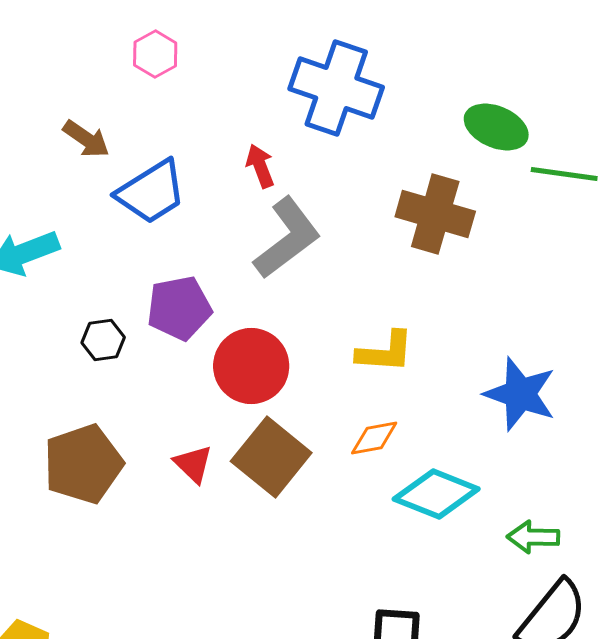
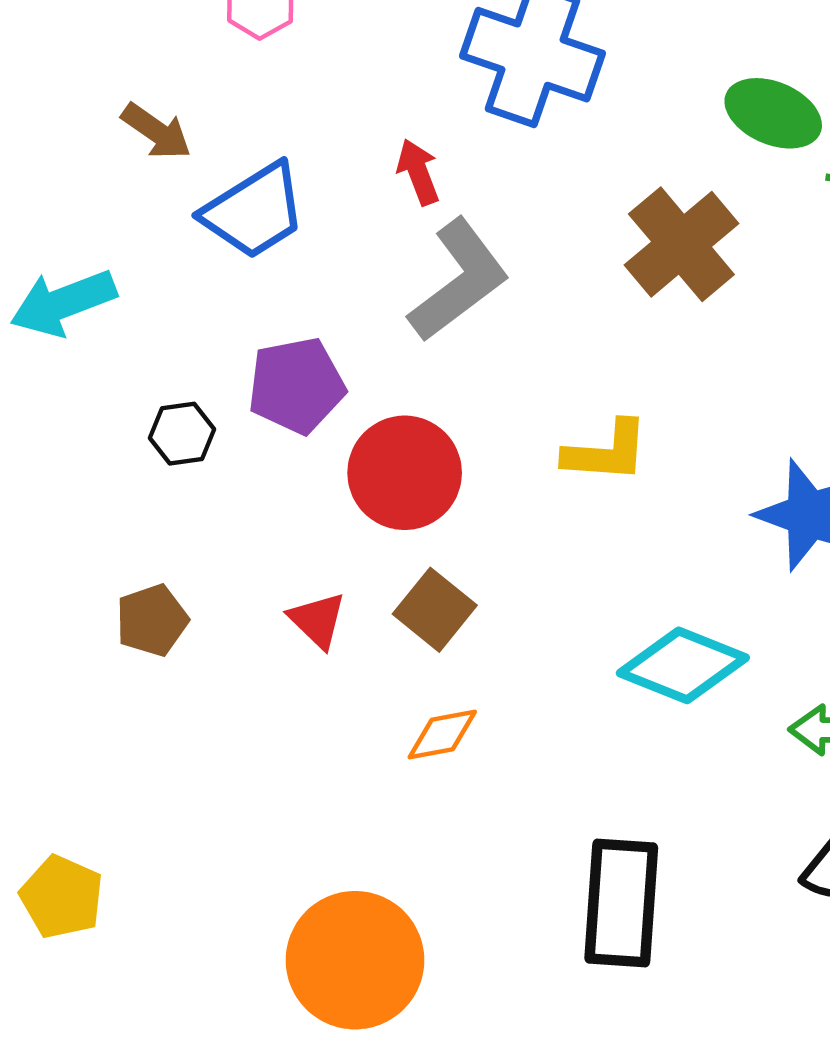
brown cross: (435, 214) -> (681, 244), turned 34
orange diamond: (374, 438) -> (442, 735), moved
brown square: (271, 457) -> (435, 610), size x0.7
brown pentagon: (83, 464) -> (152, 620), size x0.6

